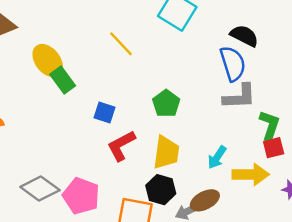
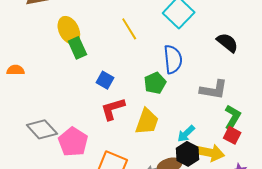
blue semicircle: (233, 64) -> (173, 59), moved
red square: (274, 148) -> (232, 135), turned 30
black hexagon: (161, 190) -> (188, 154), moved

